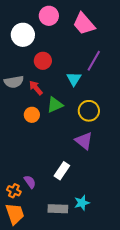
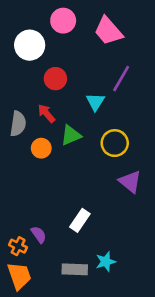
gray semicircle: (14, 82) -> (18, 124), moved, turned -72
purple triangle: (84, 141) -> (130, 182), moved

